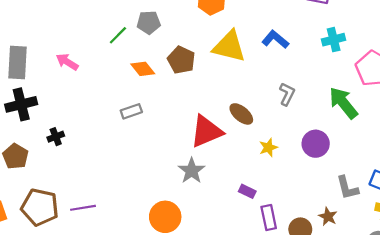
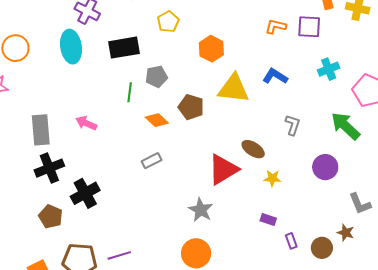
green line: (118, 35) -> (130, 92), turned -30
black cross: (56, 137) -> (85, 193), size x1.8
yellow star: (268, 147) -> (272, 178), moved, turned 30
gray star: (192, 171) -> (201, 210), moved
purple rectangle: (269, 218) -> (291, 241), size x0.7

